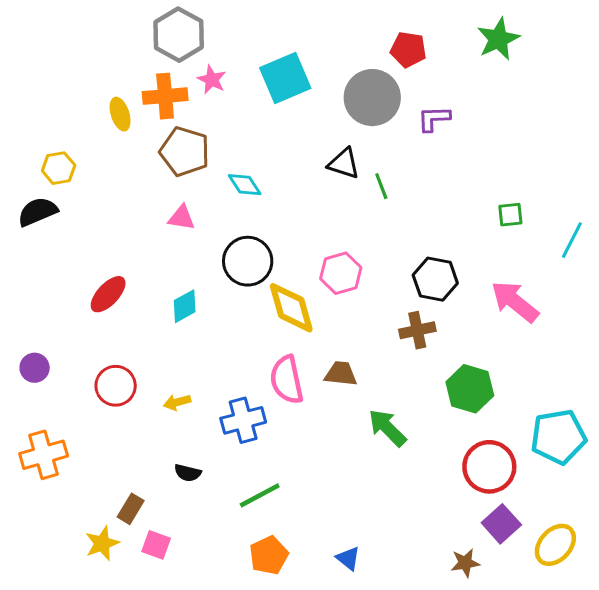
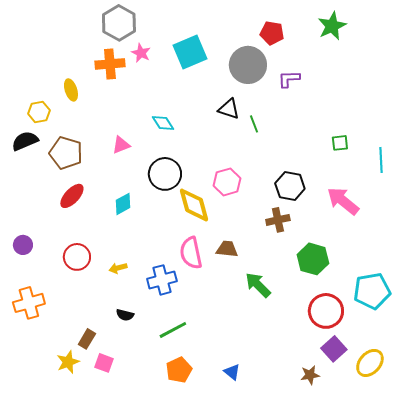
yellow ellipse: (120, 114) -> (71, 90), moved
brown pentagon: (185, 152) -> (66, 153), moved
pink triangle: (182, 218) -> (121, 145), turned -30
cyan line: (572, 240) -> (381, 160), turned -30

